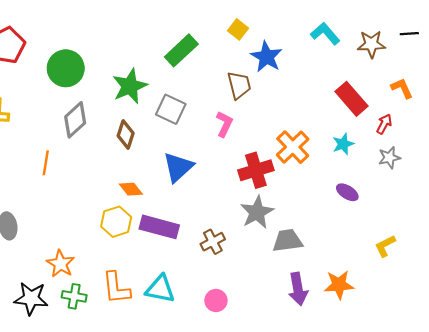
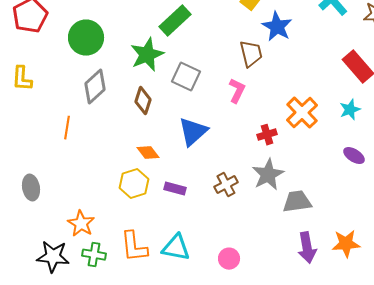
green rectangle: (181, 50) -> (175, 21), moved
red cross: (256, 170) -> (267, 135), size x0.6
purple rectangle: (159, 227) -> (175, 189), size x0.6
brown cross: (213, 242) -> (226, 185), moved

